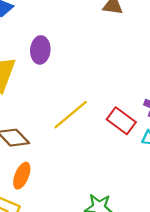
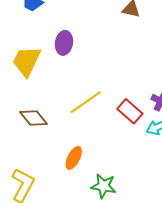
orange ellipse: (22, 176) -> (74, 158), moved

